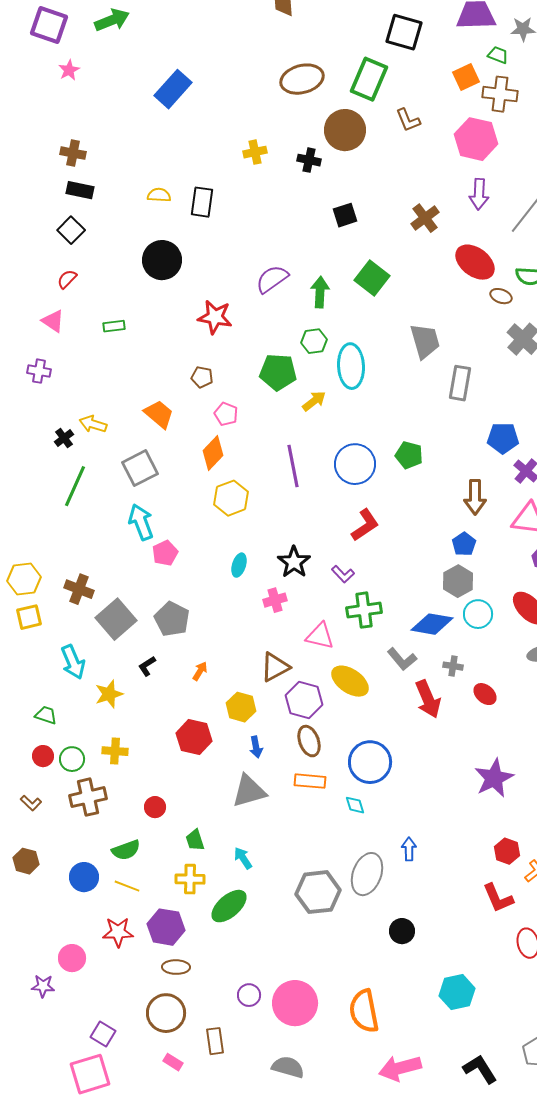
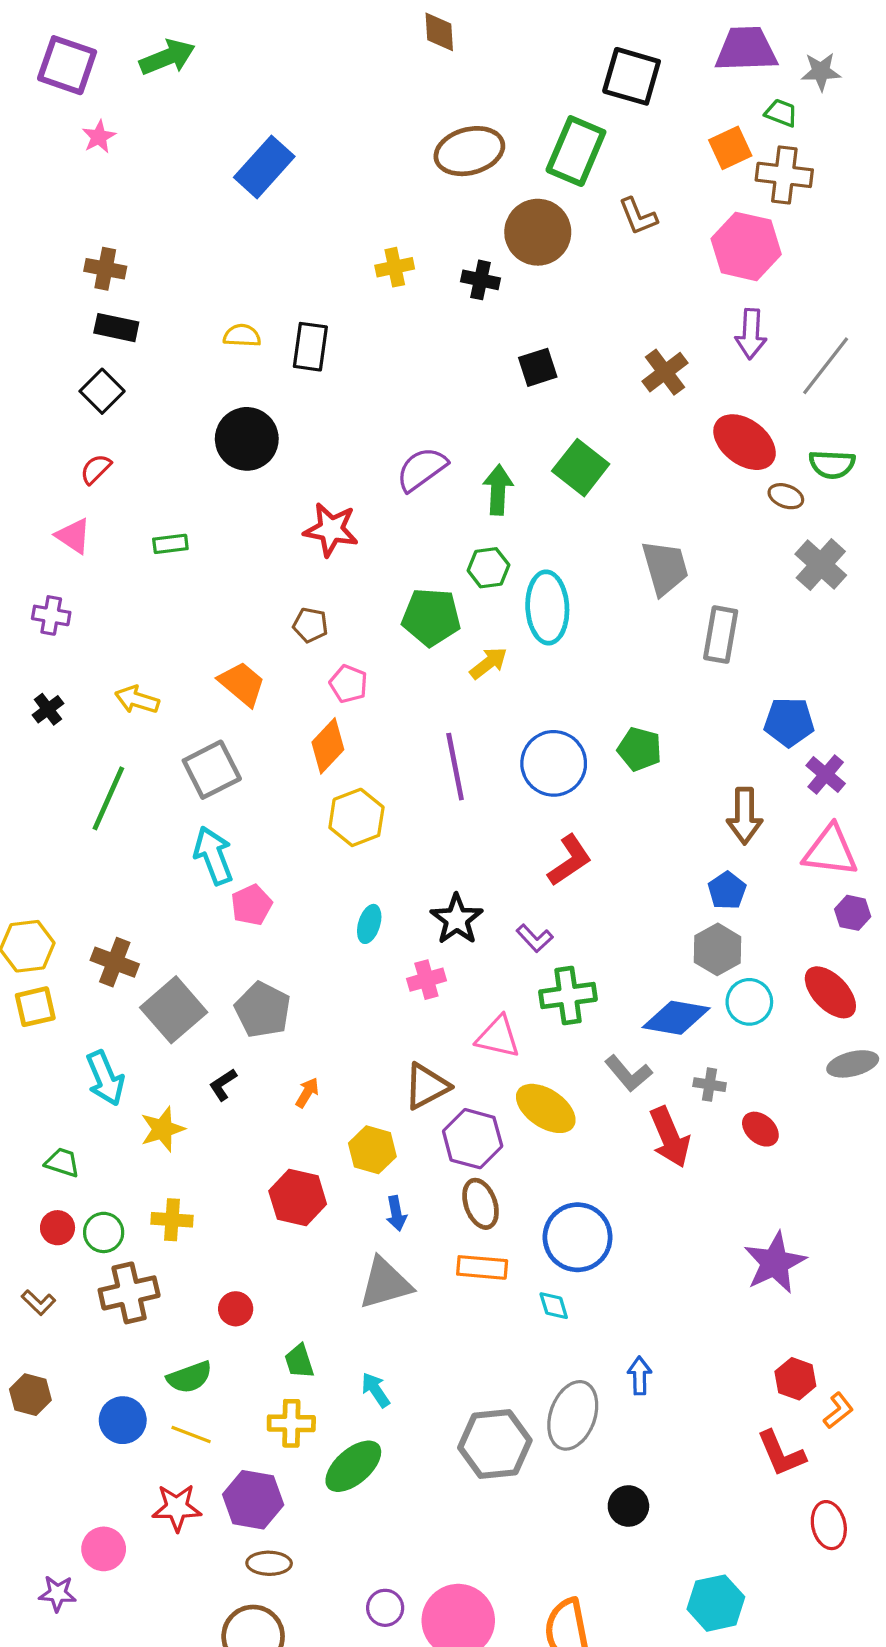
black cross: (64, 438) -> (48, 709), moved

